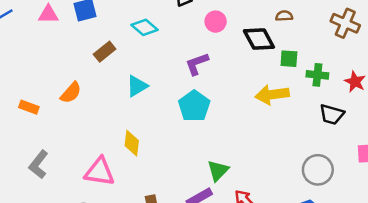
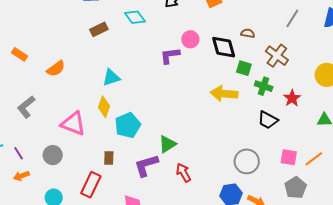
pink circle: (216, 22) -> (190, 39), moved
brown cross: (345, 23) -> (277, 56), moved
cyan triangle: (137, 86) -> (111, 78), moved
orange semicircle: (71, 93) -> (56, 69), moved
cyan pentagon: (194, 106) -> (128, 125), moved
orange rectangle: (29, 107) -> (20, 54), moved

